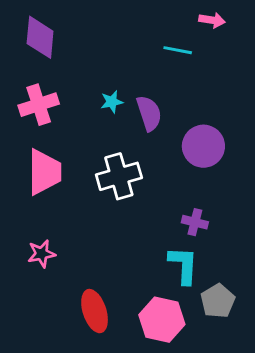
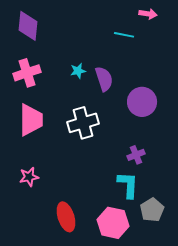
purple cross: (195, 222) -> (136, 155), turned -36

